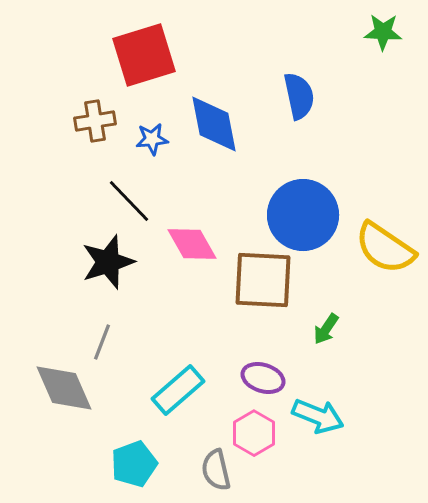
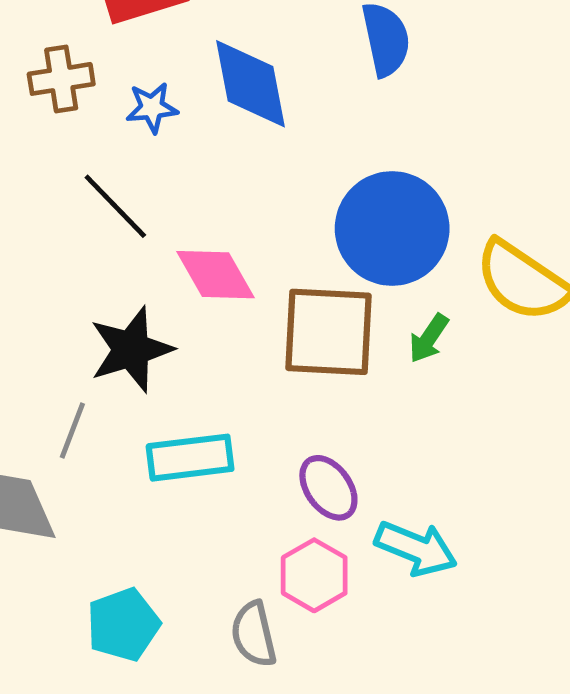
black star: (108, 262) -> (131, 349), moved
green arrow: (326, 329) -> (429, 338), moved
purple ellipse: (263, 378) -> (328, 488), turned 36
cyan rectangle: (178, 390) -> (190, 458), moved, turned 34

